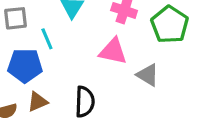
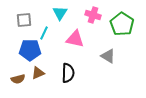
cyan line: (47, 39) -> (44, 33), turned 48
pink triangle: (113, 51) -> (75, 39), moved

